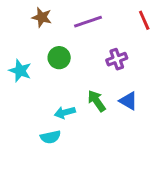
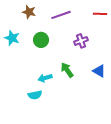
red line: (144, 20) -> (100, 14), turned -64
cyan star: (20, 71) -> (12, 38), moved
blue triangle: (128, 101) -> (99, 71), moved

